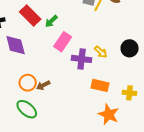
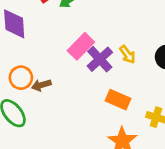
pink rectangle: (63, 42) -> (81, 46), moved
purple cross: (82, 59) -> (100, 59), turned 30

